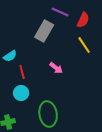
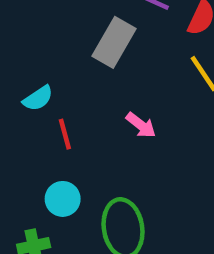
cyan circle: (21, 93) -> (63, 199), moved

